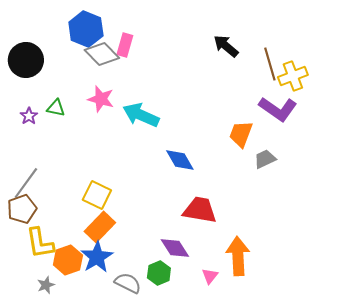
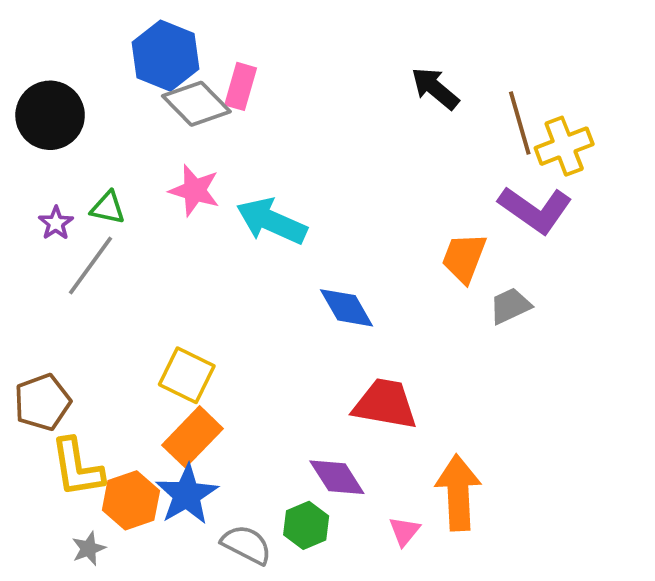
gray line: (26, 183) -> (90, 265), moved

